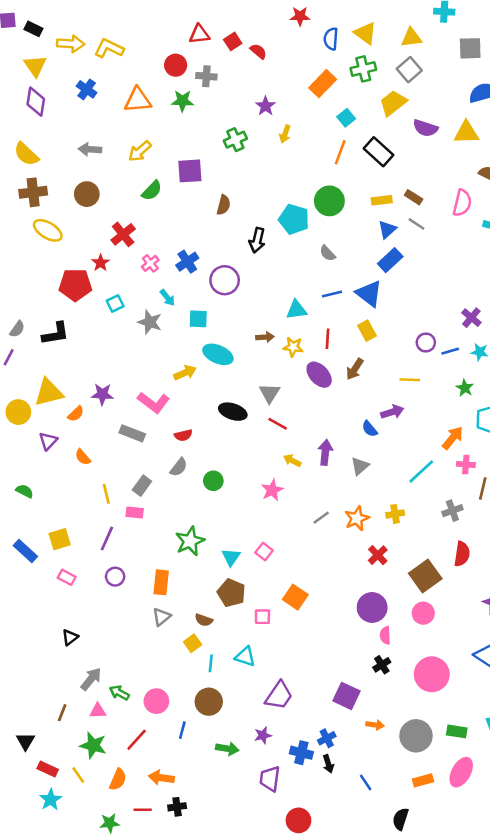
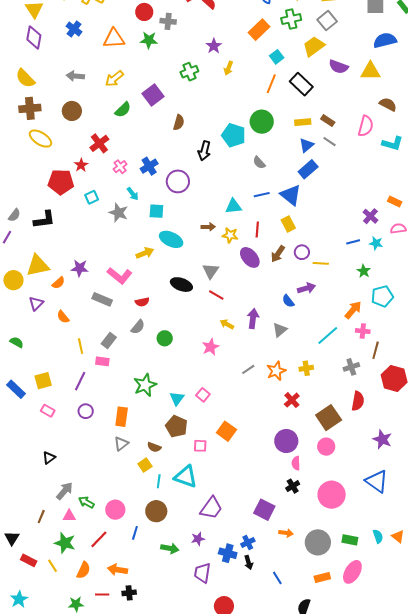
purple square: (190, 171) -> (153, 95), turned -35
purple circle: (426, 343) -> (302, 252), moved
cyan triangle: (245, 656) -> (186, 477), size x1.4
cyan star: (51, 800) -> (19, 599), moved

